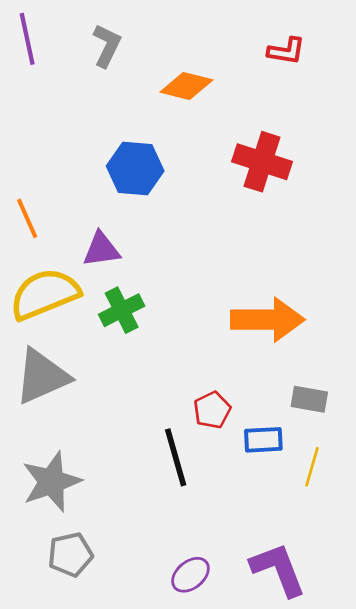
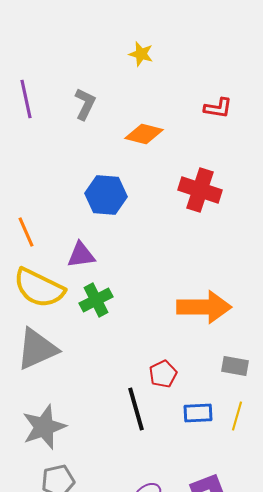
yellow semicircle: (45, 294) -> (39, 288), turned -132
blue rectangle: (263, 440) -> (198, 413), moved

